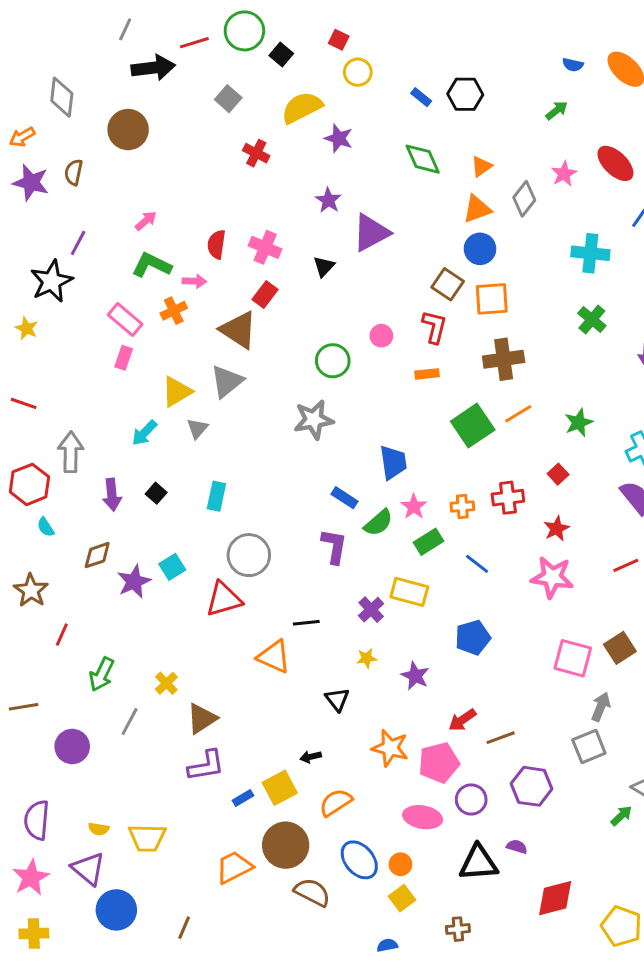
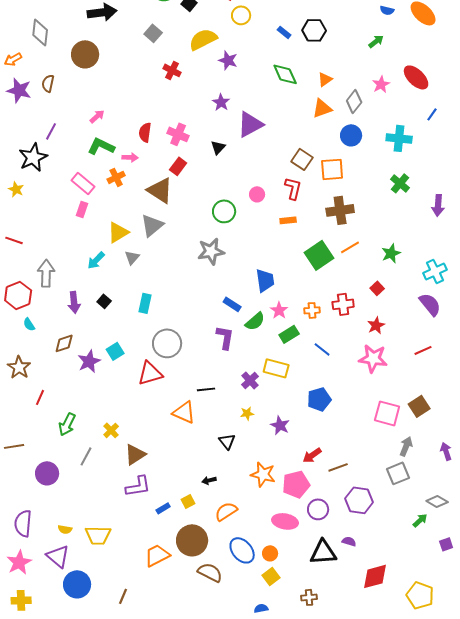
blue circle: (480, 249) -> (351, 135), moved
yellow square: (280, 788) -> (188, 501), size x0.6

